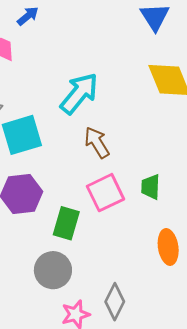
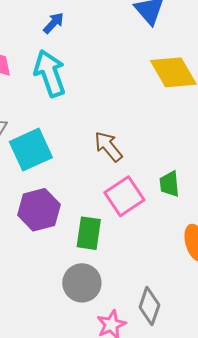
blue arrow: (28, 16) -> (53, 23), moved
cyan arrow: (79, 93) -> (50, 73), moved, turned -51

